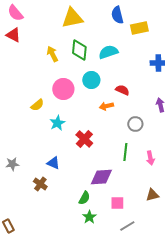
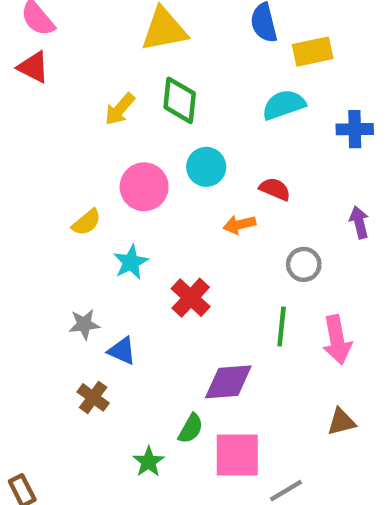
cyan semicircle: (108, 52) -> (284, 105), moved
yellow arrow: (52, 54) -> (120, 109), turned -112
pink arrow: (150, 158) -> (337, 340), size x1.5
gray star: (12, 164) -> (84, 324), moved
pink square: (117, 203) -> (237, 455), moved, size x1.6
green star: (89, 217) -> (149, 462), moved

